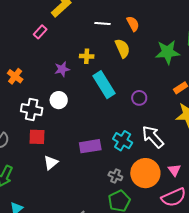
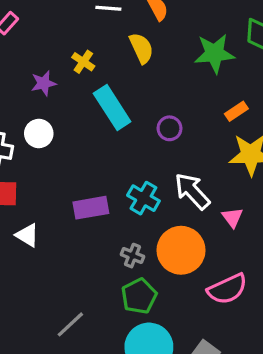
yellow cross: (87, 56) -> (83, 62), turned 32
white triangle: (51, 163) -> (27, 235), turned -49
pink triangle: (174, 170) -> (232, 217), moved

